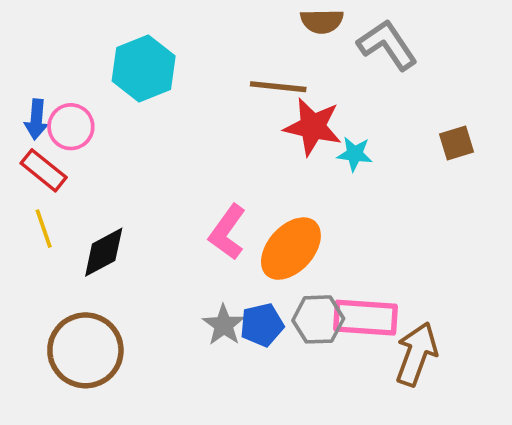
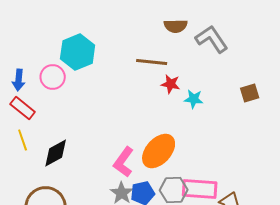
pink circle: (71, 127) -> (53, 77), moved
red star: (313, 127) -> (171, 84), size x0.6
pink L-shape: (227, 232) -> (124, 162), moved

